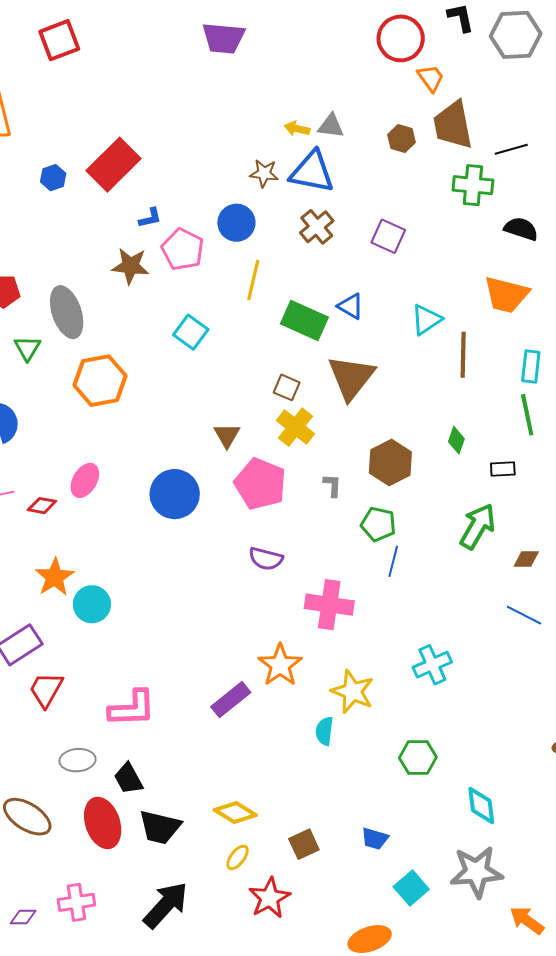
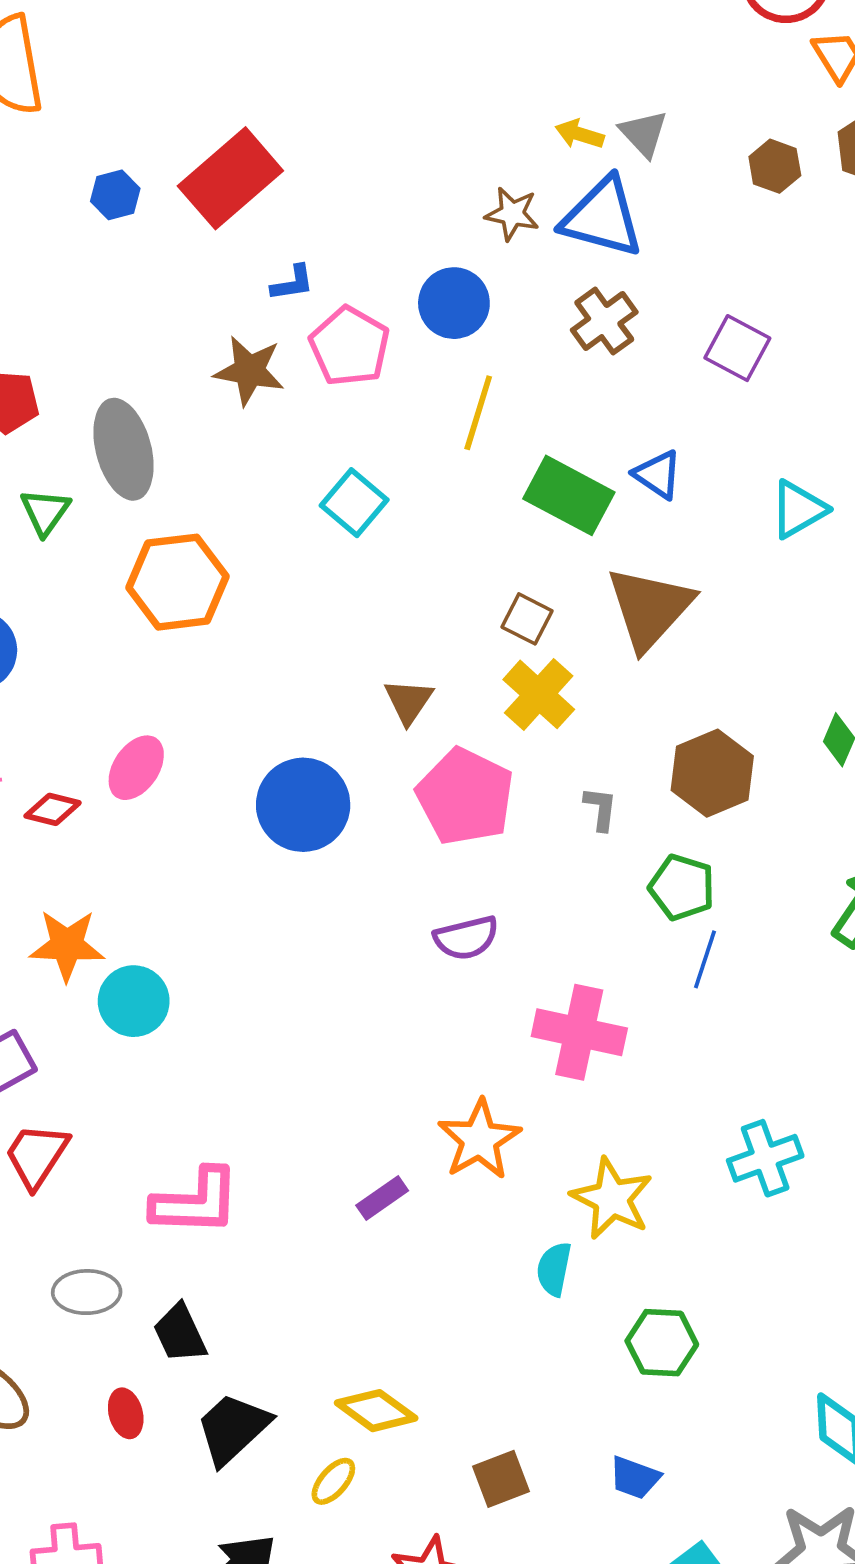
gray triangle: (331, 126) -> (644, 133), turned 36
purple semicircle: (266, 559) -> (466, 938), turned -32
orange star: (55, 577) -> (67, 945), turned 30
purple rectangle: (231, 700) -> (382, 1198), size x0.7
green hexagon: (418, 757) -> (662, 1343), moved
red ellipse: (103, 823) -> (126, 1413), size x0.5
black trapezoid: (160, 827) -> (233, 1429), turned 120
yellow ellipse: (237, 857) -> (333, 1481), moved

